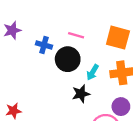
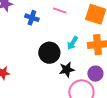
black circle: (68, 59) -> (49, 53), moved
black star: (81, 94) -> (67, 70), moved

